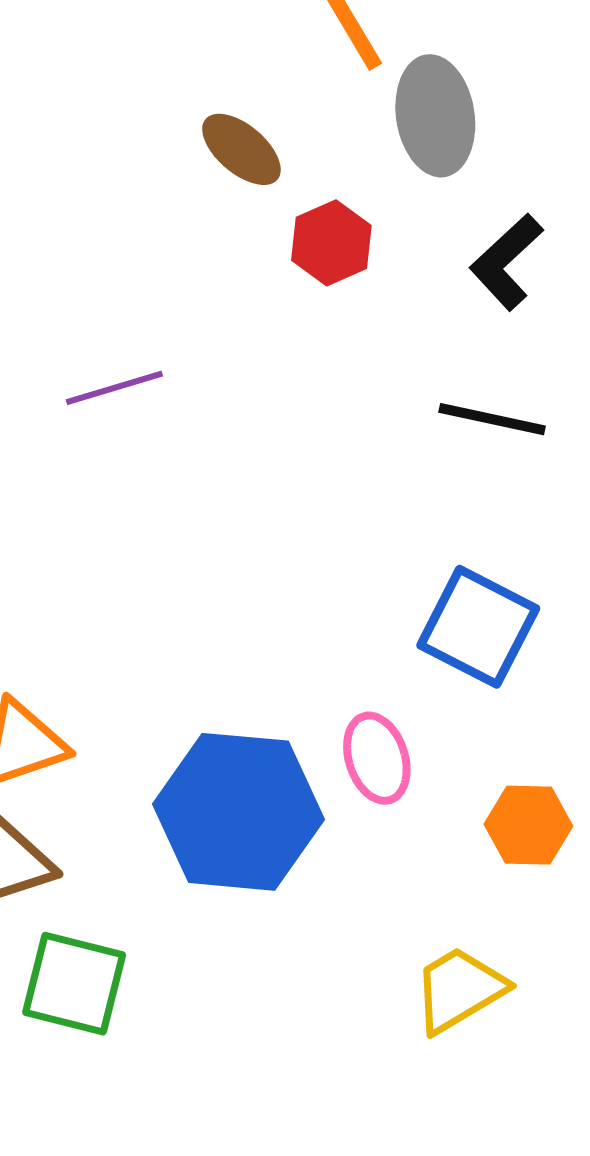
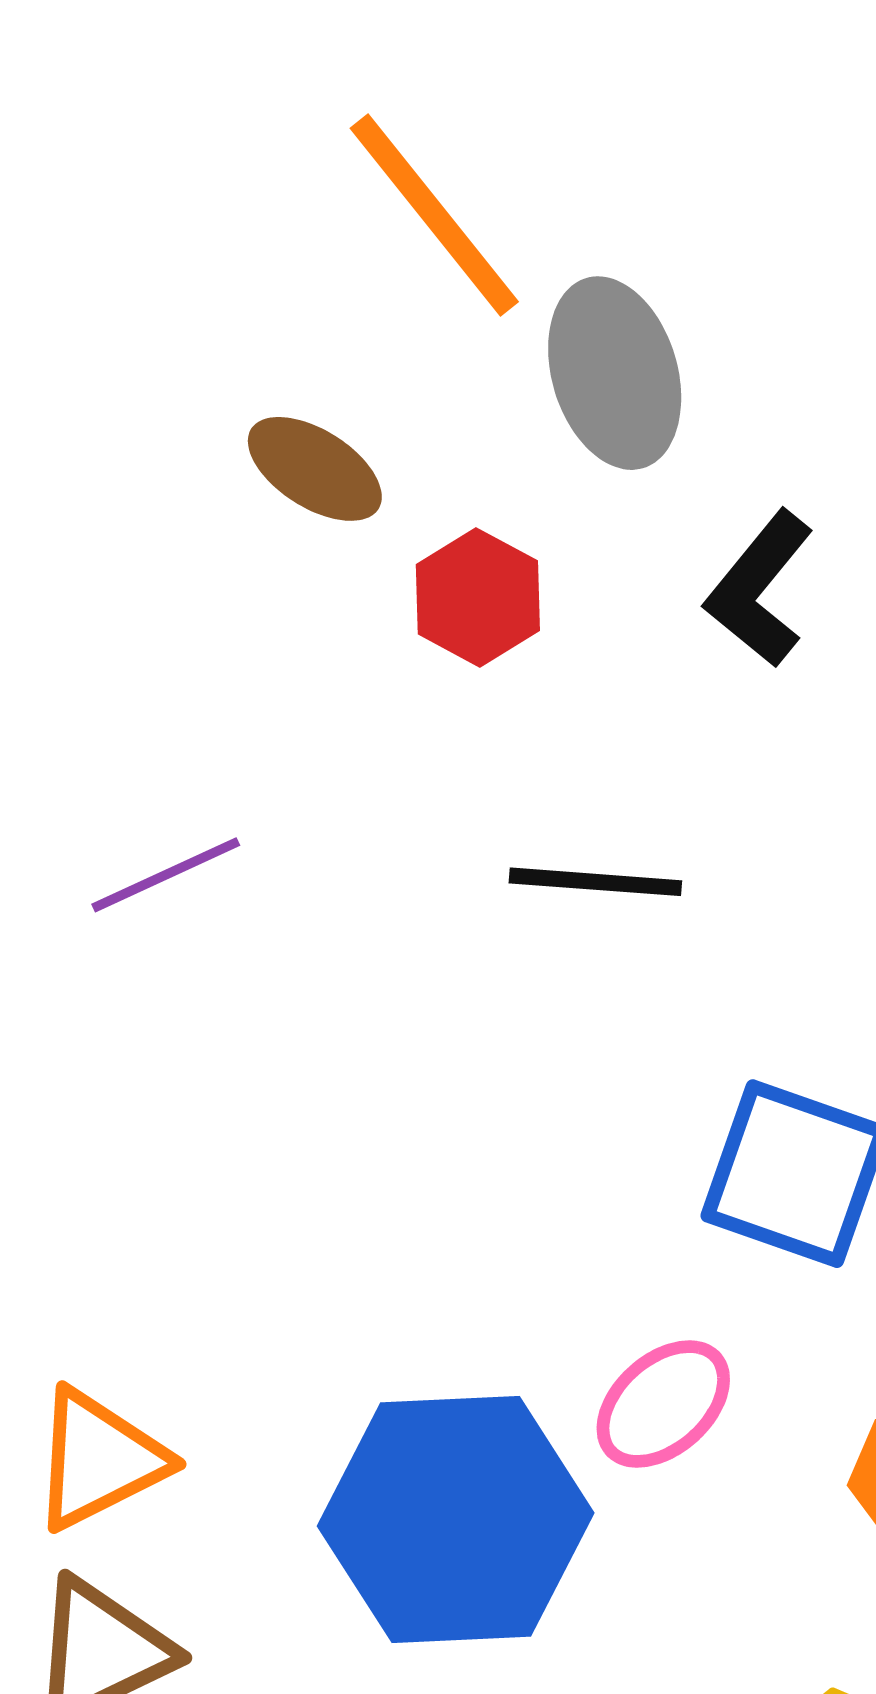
black line: (492, 419) -> (595, 882), moved
pink ellipse: (377, 758) -> (663, 1404), turned 74

